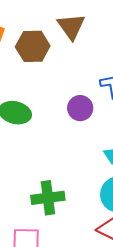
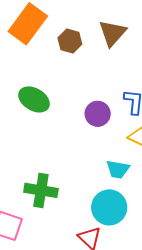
brown hexagon: (33, 46) -> (70, 41), size x0.7

